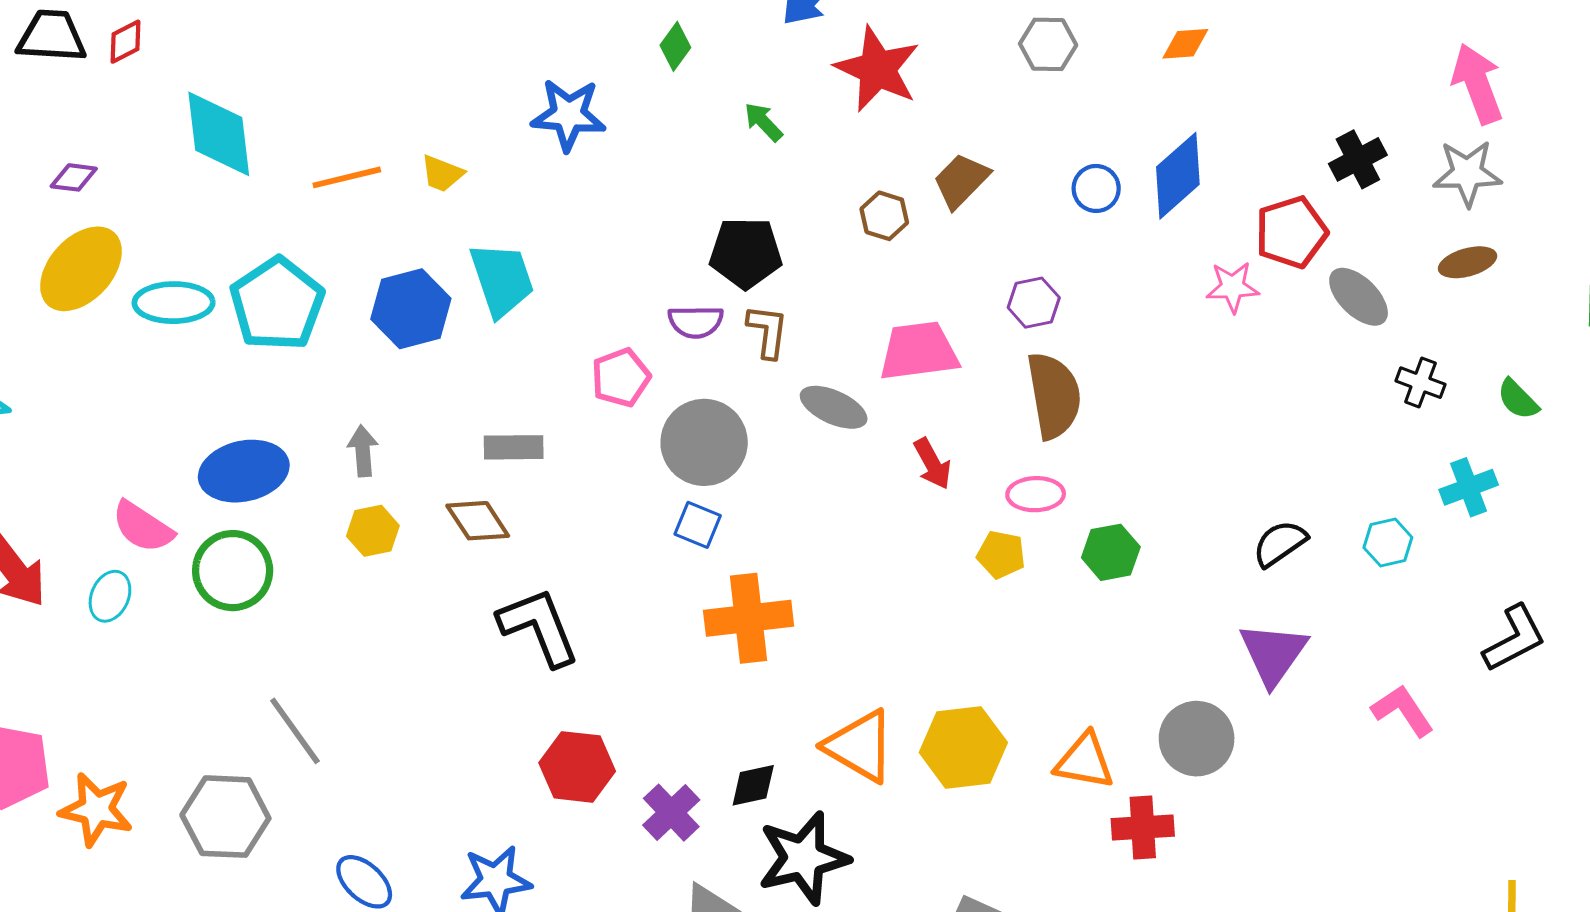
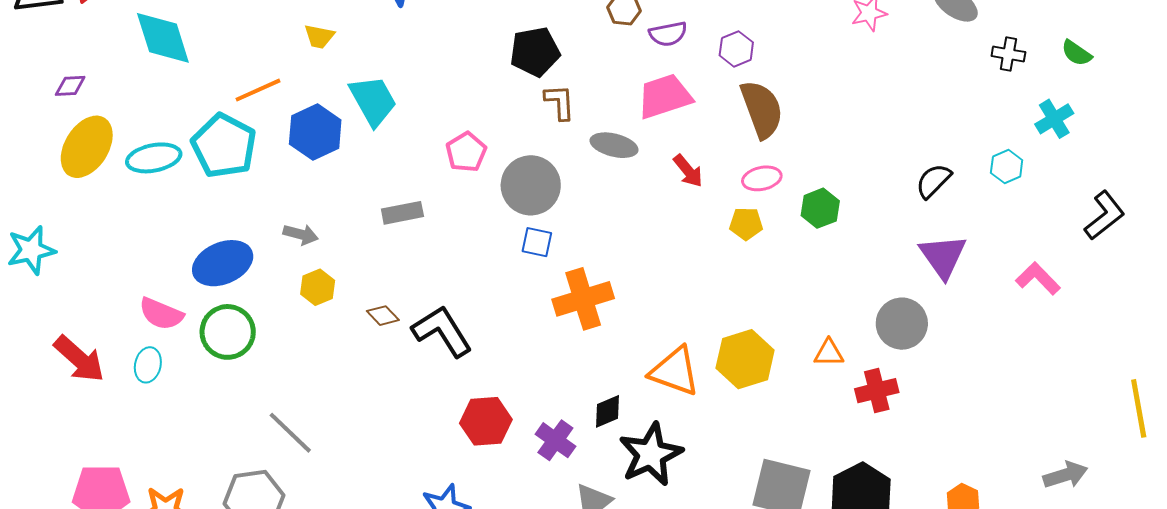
orange line: (347, 177) -> (258, 90), moved
purple semicircle: (696, 322) -> (668, 34), moved
gray arrow: (363, 451) -> (301, 234), turned 120
brown diamond: (478, 521) -> (383, 316), moved, size x0.7
orange triangle: (1084, 761) -> (829, 353), size x0.7

